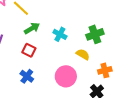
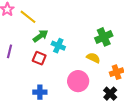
cyan cross: (60, 34) -> (58, 46), moved
blue cross: (27, 76) -> (40, 92), moved, turned -32

